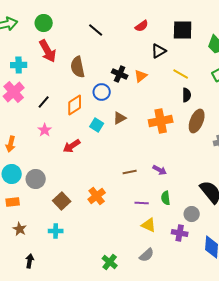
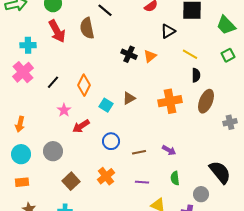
brown semicircle: (78, 67) -> (87, 28), moved
blue circle: (102, 92) -> (111, 141), moved
orange diamond: (75, 105) -> (84, 85), turned -30
pink star: (45, 130) -> (64, 110), moved
gray circle: (36, 179) -> (53, 151), moved
purple line: (142, 203) -> (142, 182), moved

